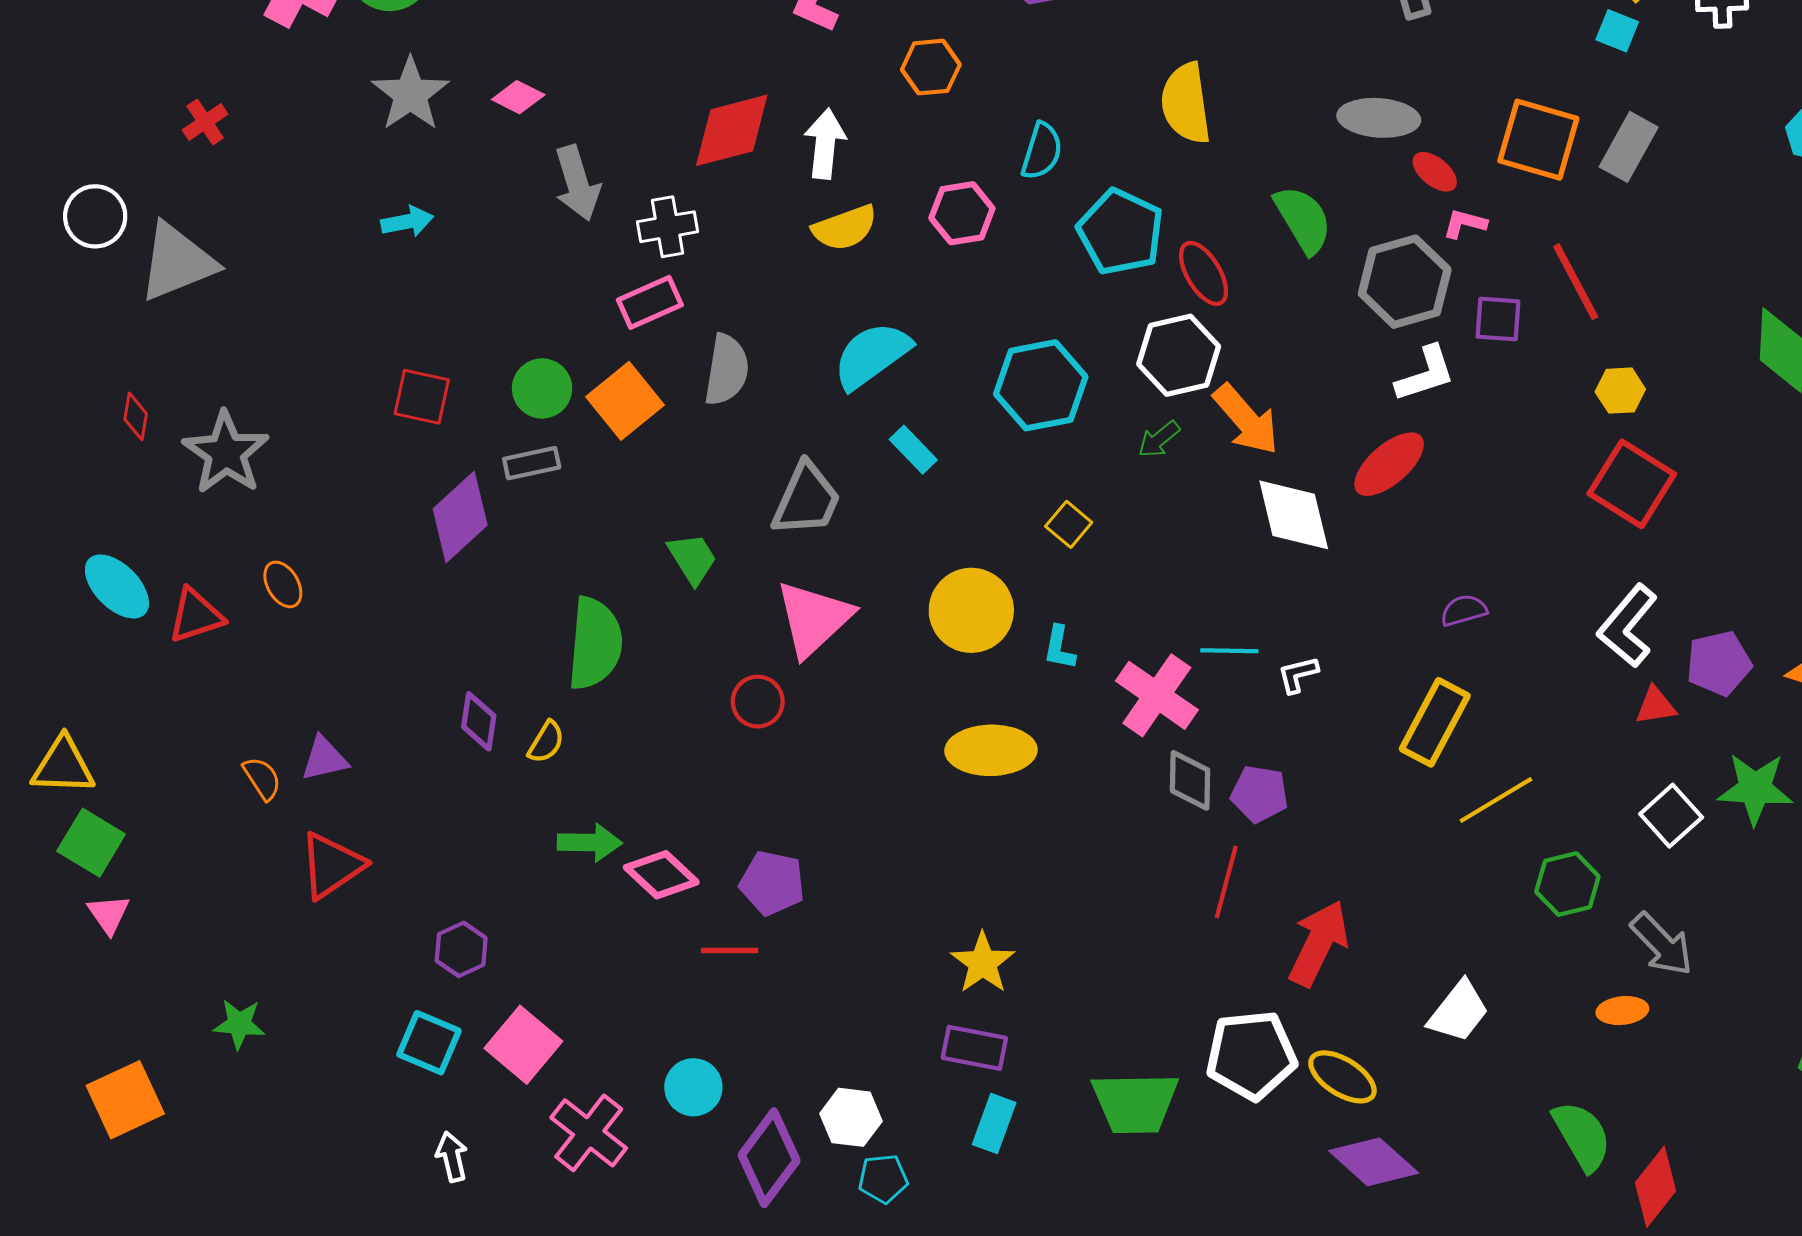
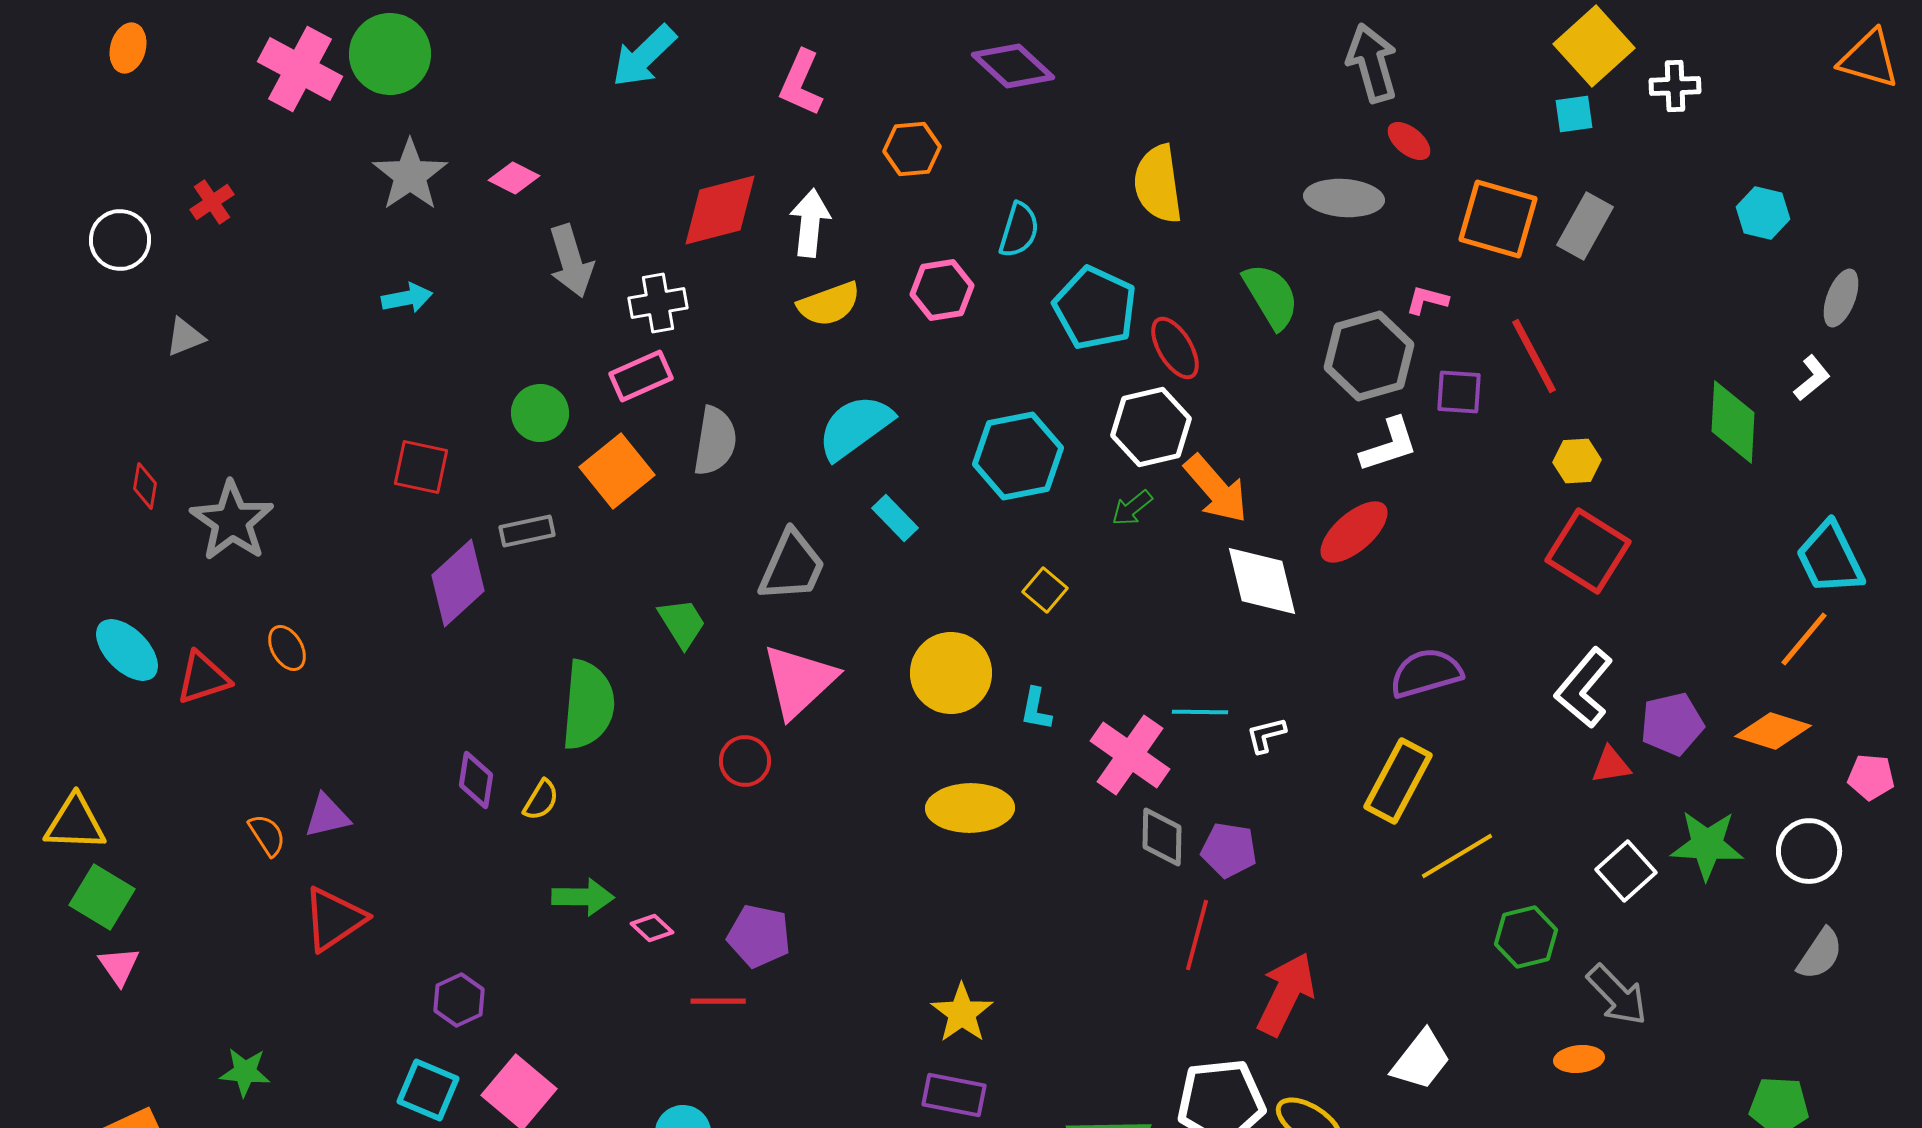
cyan square: (1617, 31) -> (1574, 114), turned -30
red ellipse: (1435, 172) -> (1409, 141), moved
white circle: (95, 216) -> (120, 240), moved
gray triangle: (177, 262) -> (185, 337), size x0.5
green circle: (542, 388) -> (540, 413), moved
purple semicircle: (1464, 610) -> (1426, 673), size x1.6
pink diamond: (661, 875) -> (652, 928), size x0.6

